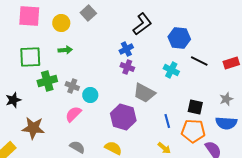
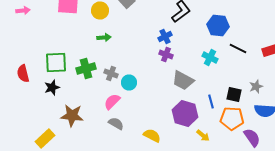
green square: (30, 57) -> (56, 62), moved
gray star: (226, 99) -> (256, 86), moved
purple hexagon: (123, 117) -> (185, 114), moved
blue line: (167, 121) -> (211, 102), moved
gray semicircle: (77, 147) -> (116, 124), moved

